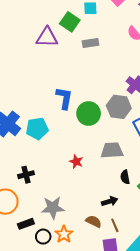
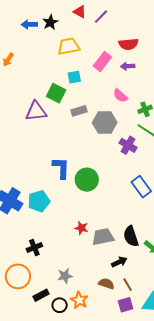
gray hexagon: (119, 107) -> (105, 123), moved
gray trapezoid: (112, 150) -> (103, 237), moved
black semicircle: (125, 177) -> (131, 236), size x1.5
gray star: (53, 208) -> (65, 276), size x0.7

